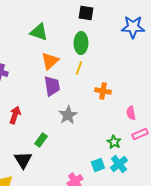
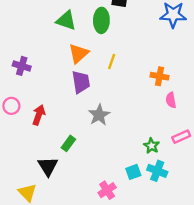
green ellipse: (81, 43) -> (101, 20), moved
orange cross: (103, 91) -> (160, 76), moved
pink semicircle: (131, 113) -> (171, 100), moved
cyan cross: (119, 164) -> (157, 171), turned -30

